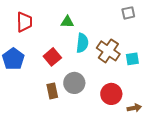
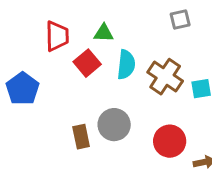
gray square: (128, 13) -> (180, 20), moved
red trapezoid: (24, 22) -> (57, 36), moved
red square: (52, 57) -> (87, 63), moved

